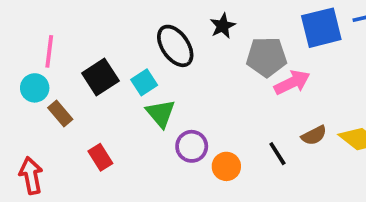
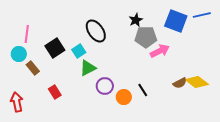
black star: (223, 26) -> (136, 20), moved
blue square: (321, 28) -> (176, 21), turned 35
green triangle: (161, 113) -> (88, 68), turned 42
brown semicircle: (314, 135) -> (180, 83), moved
black line: (277, 154) -> (143, 90), moved

